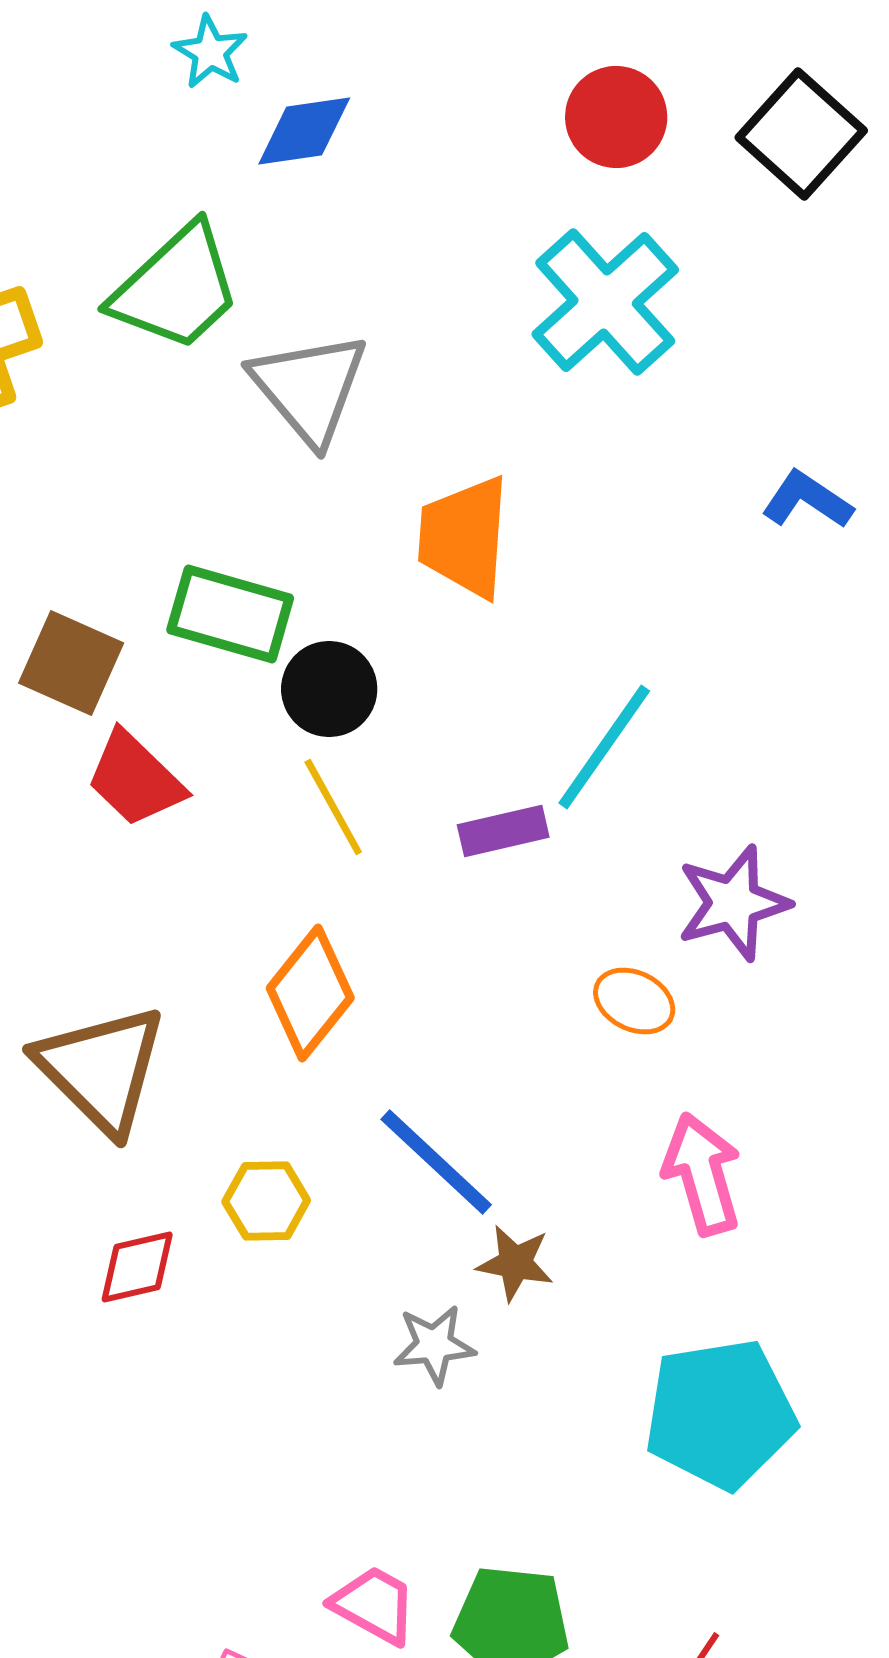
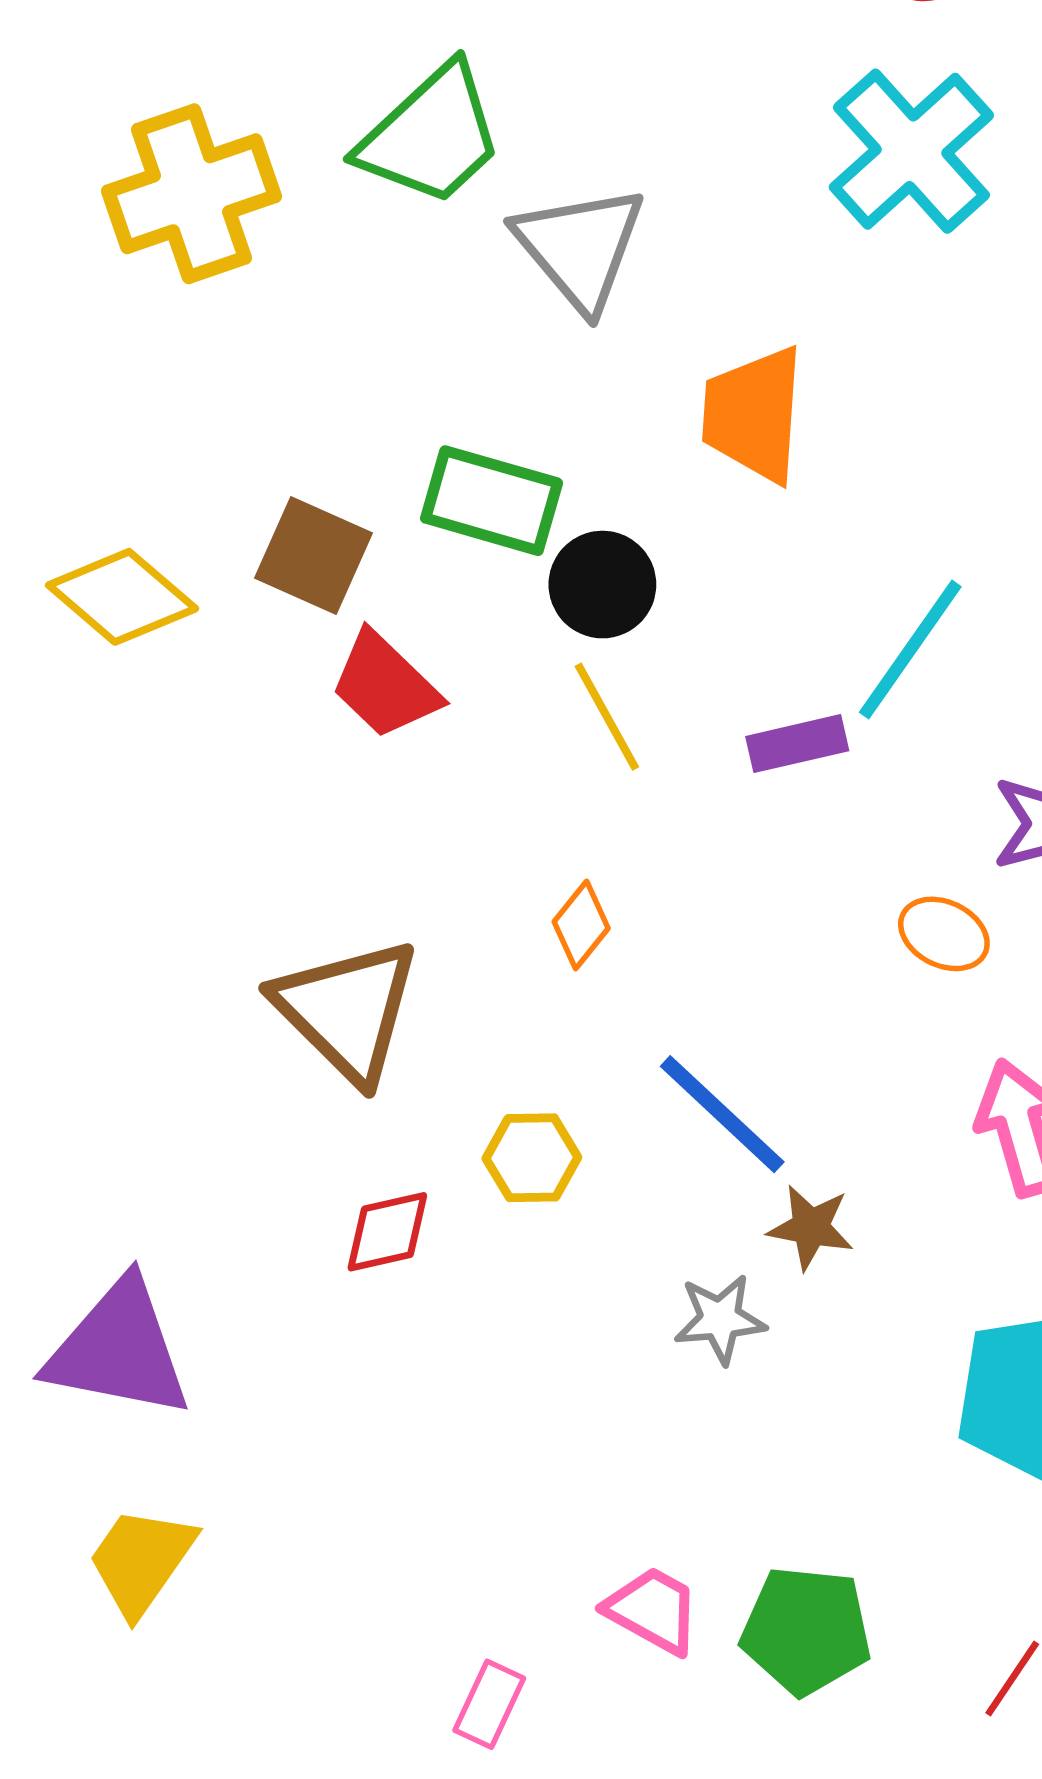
orange diamond: (310, 993) -> (581, 925), size x0.6

